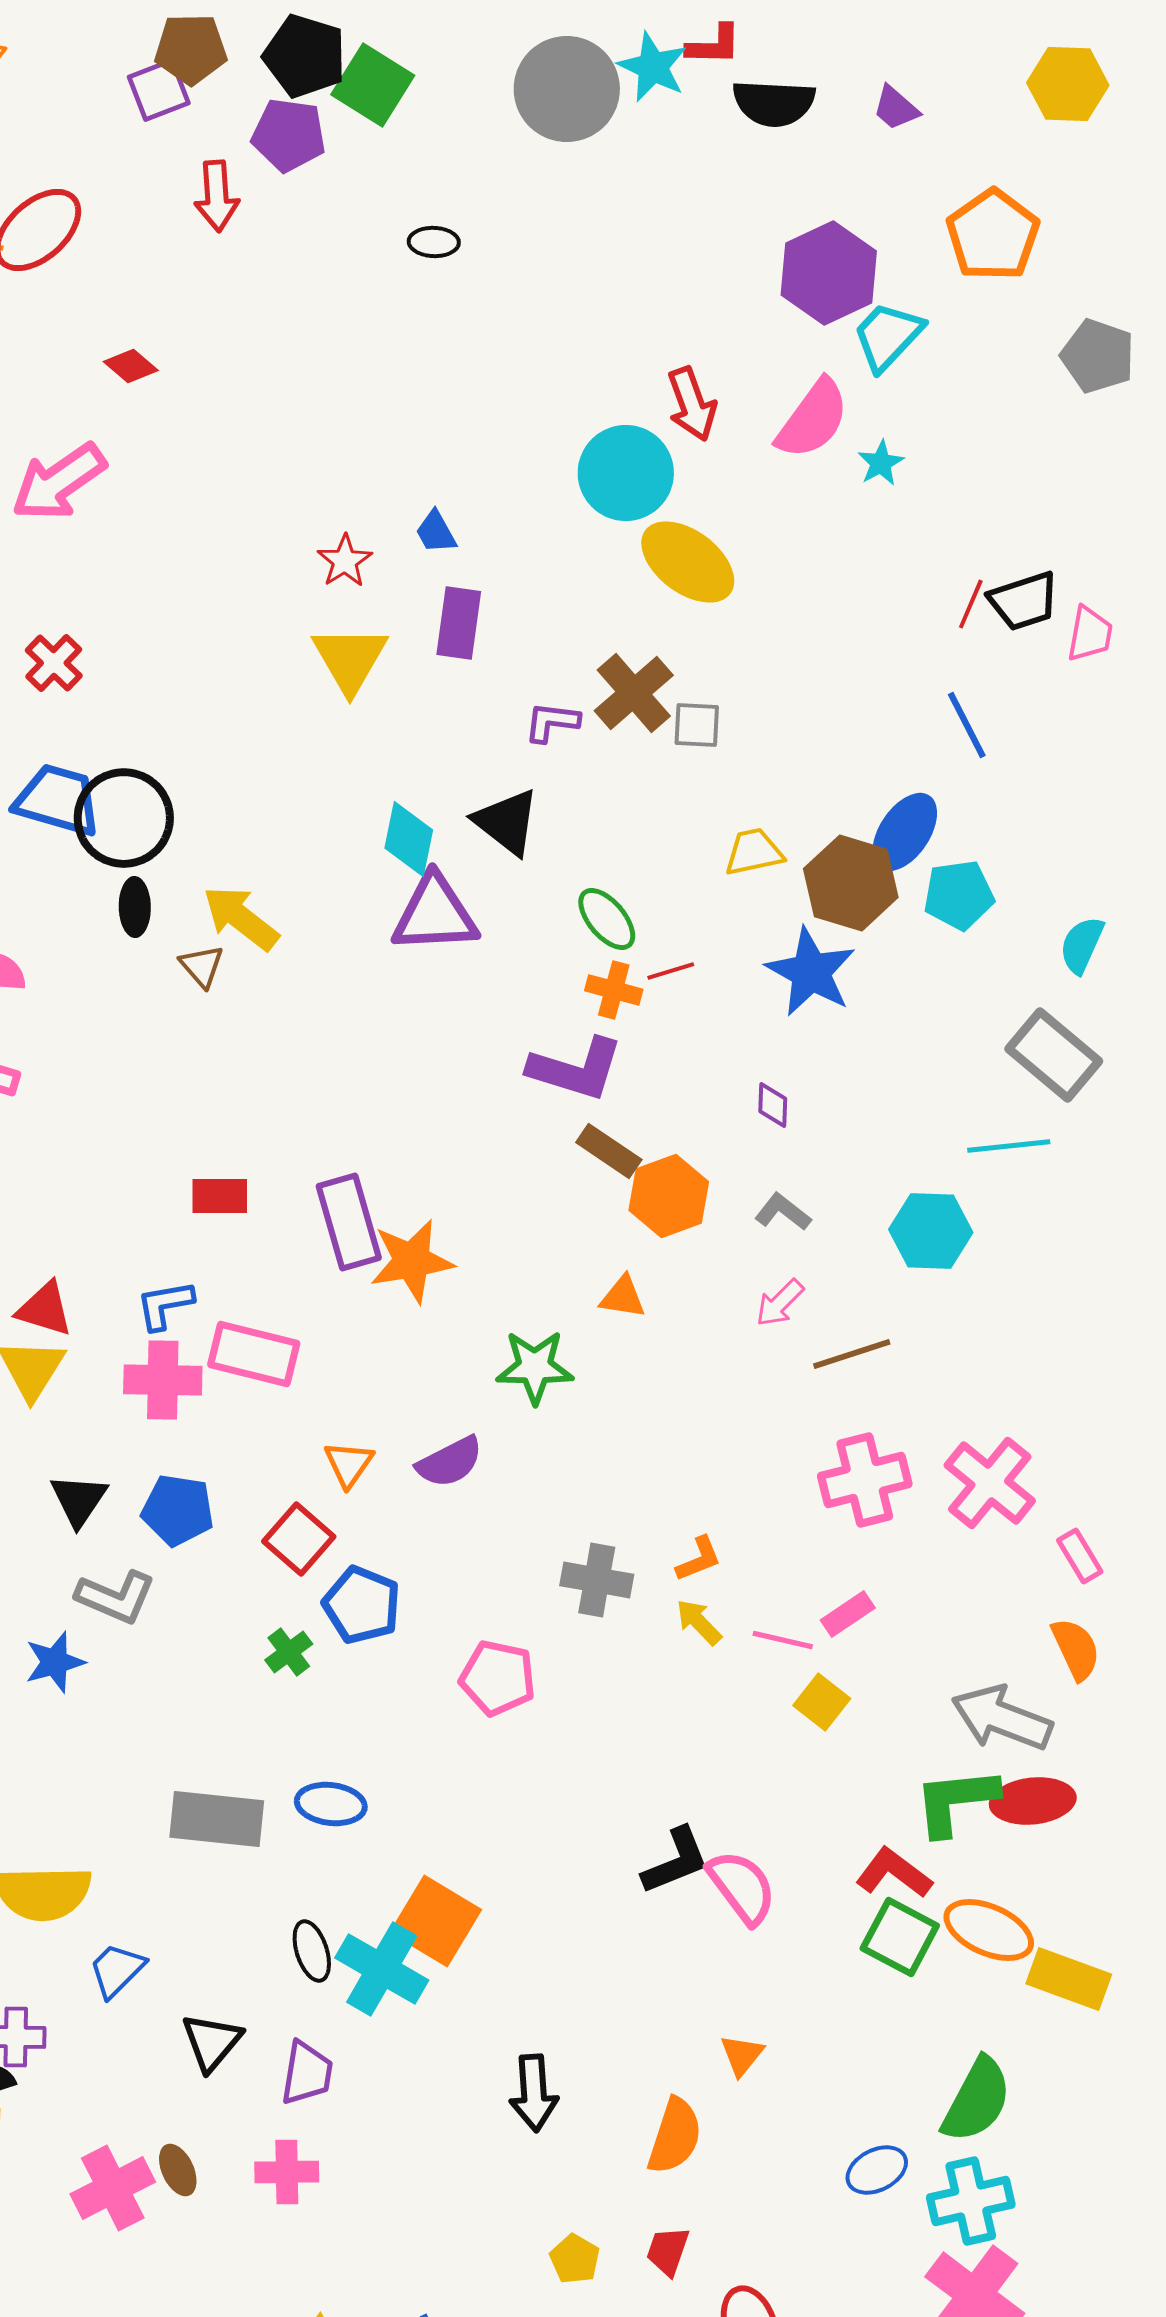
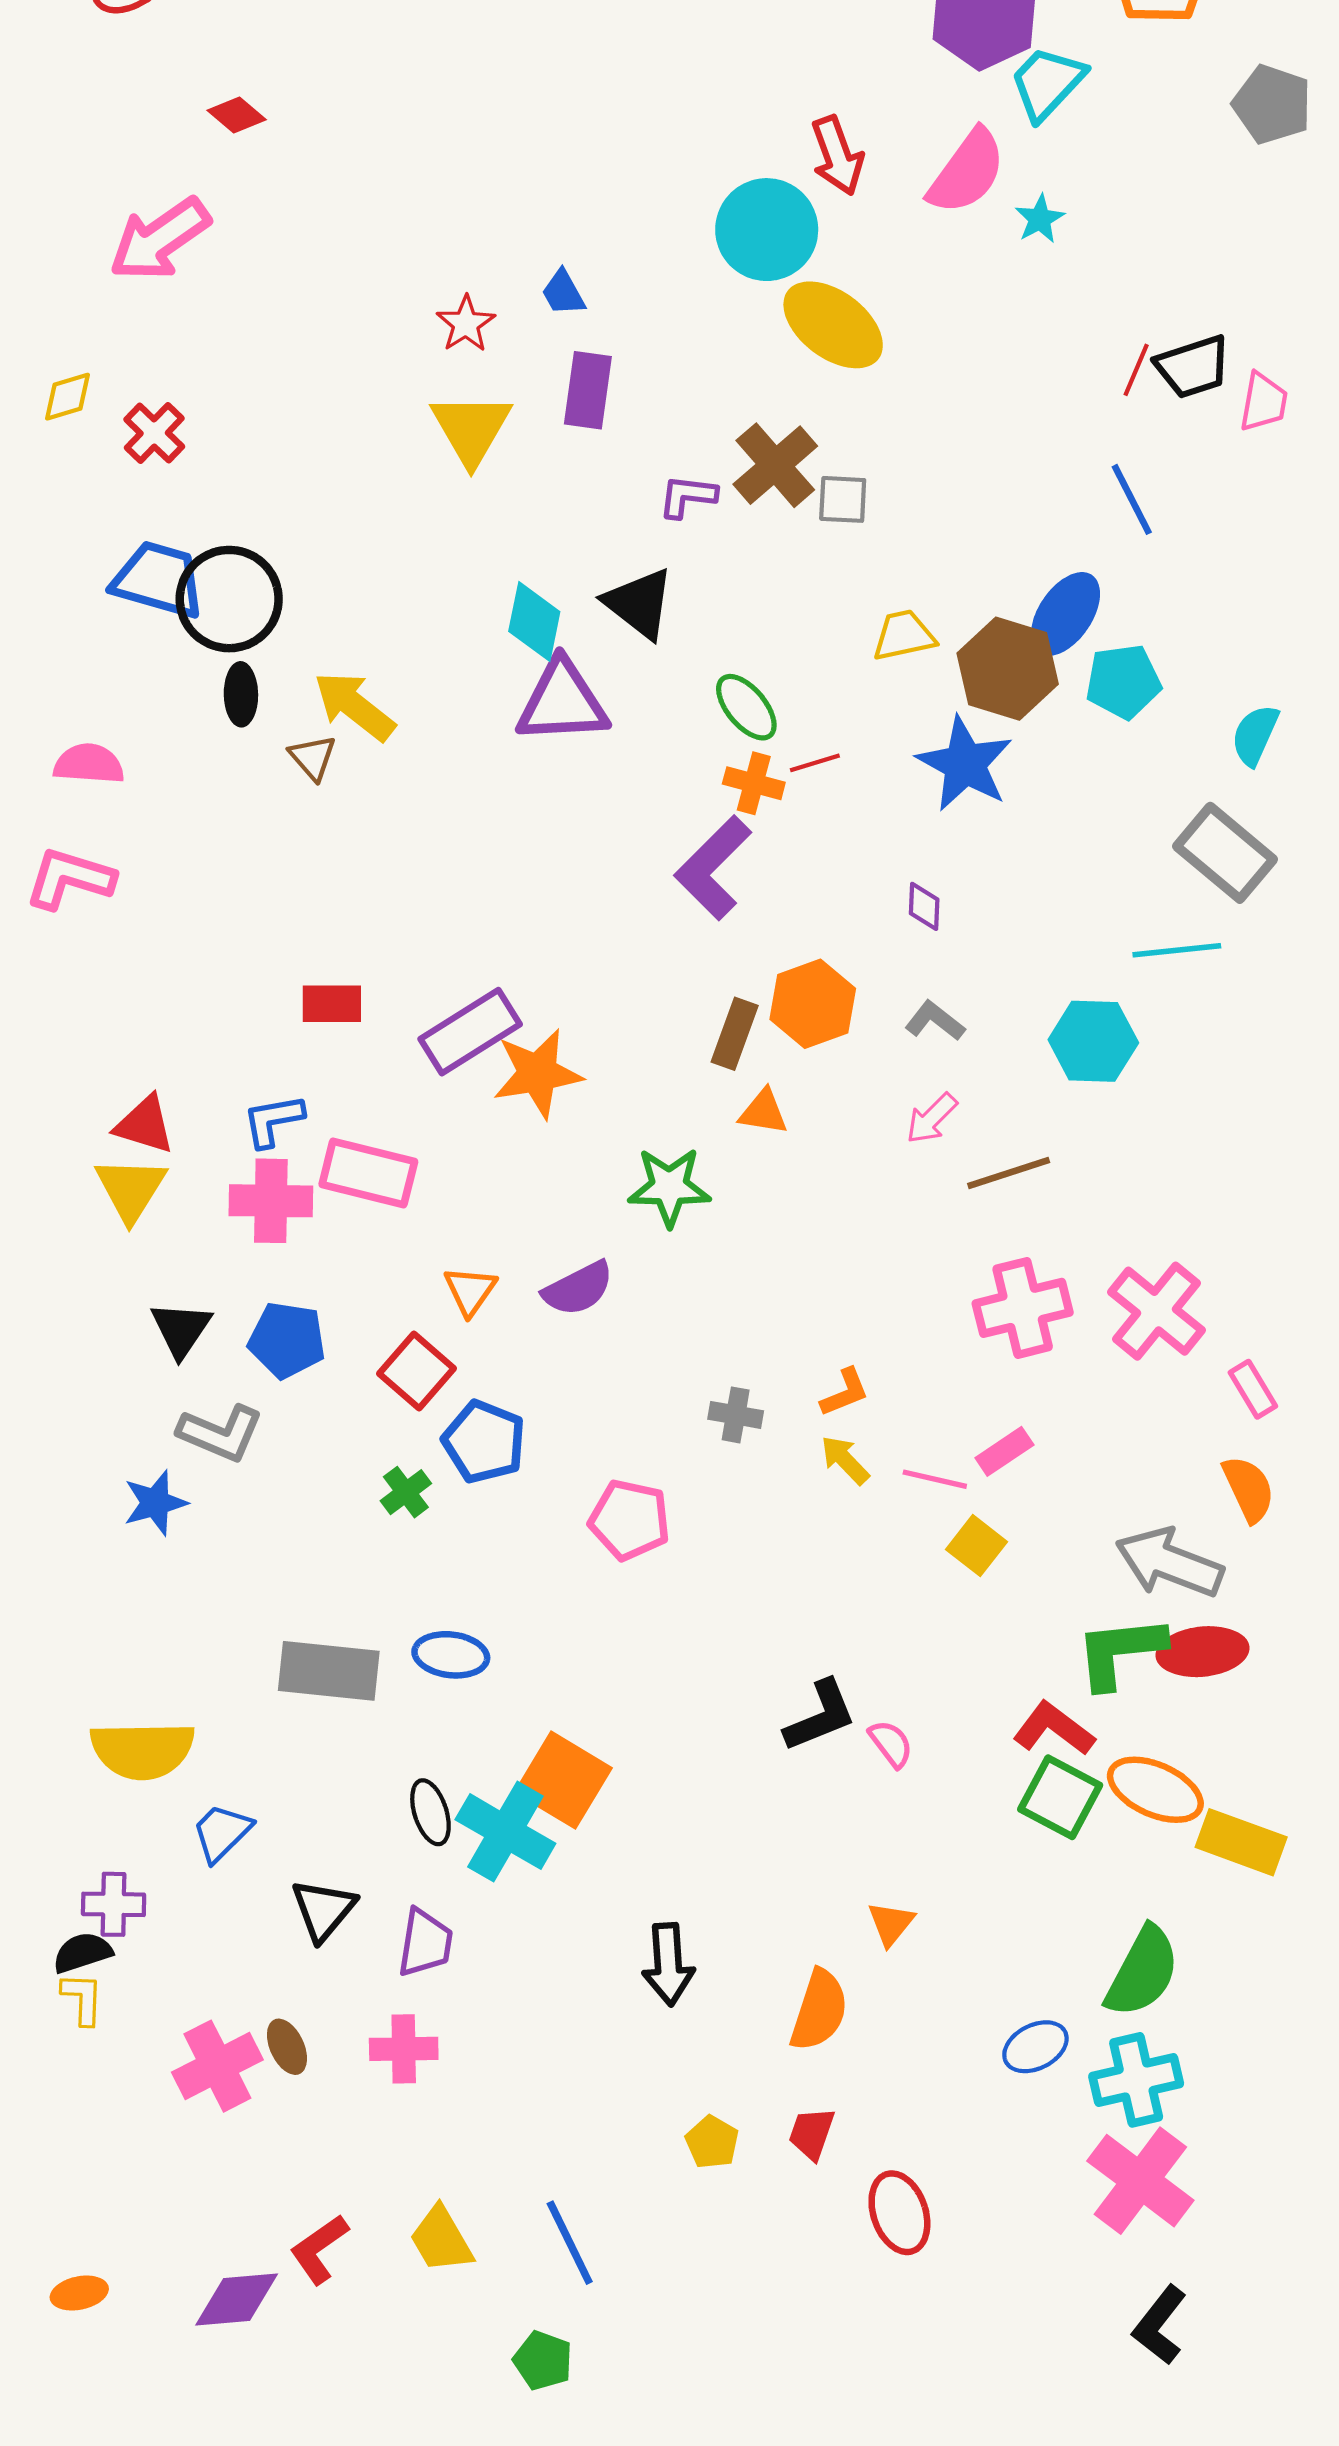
purple L-shape: (576, 1069) -> (713, 868), turned 118
brown rectangle: (609, 1151) -> (735, 1034), moved, turned 76
purple rectangle: (349, 1222) -> (470, 1032), turned 74
gray cross: (597, 1580) -> (736, 1415), size x0.7
pink semicircle: (742, 1887) -> (891, 1744), size x0.6

